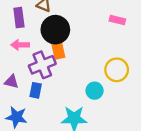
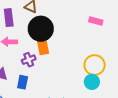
purple cross: (42, 65) -> (29, 60), size x0.6
cyan circle: (95, 91) -> (92, 82), moved

